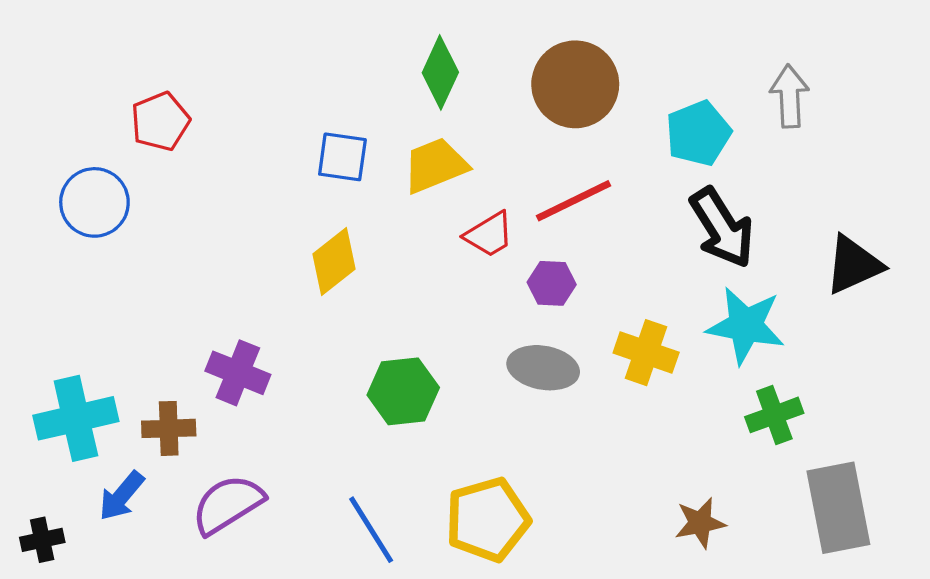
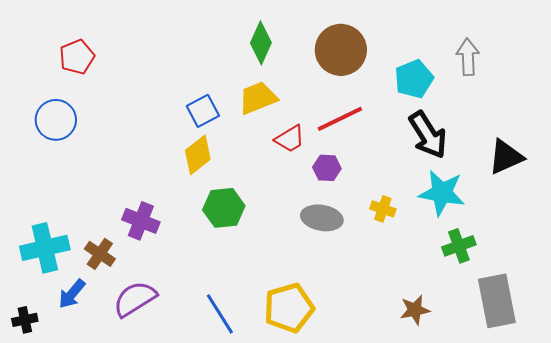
red pentagon: (160, 121) -> (77, 57), moved
blue square: (342, 157) -> (203, 111), moved, turned -36
yellow cross: (646, 353) -> (383, 209), size x0.7
green hexagon: (403, 391) -> (224, 208), moved
brown cross: (169, 428) -> (100, 254), turned 36

